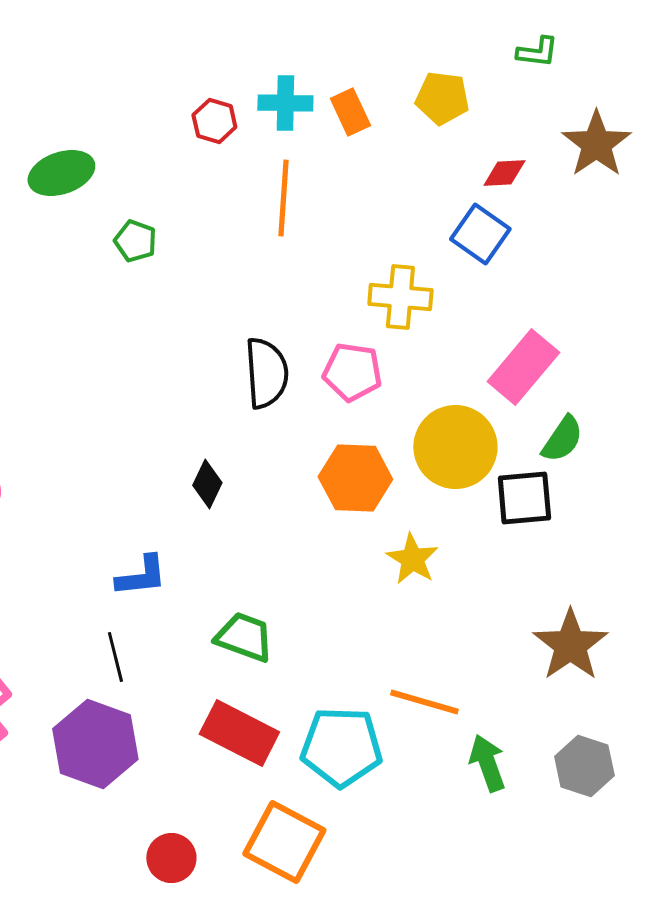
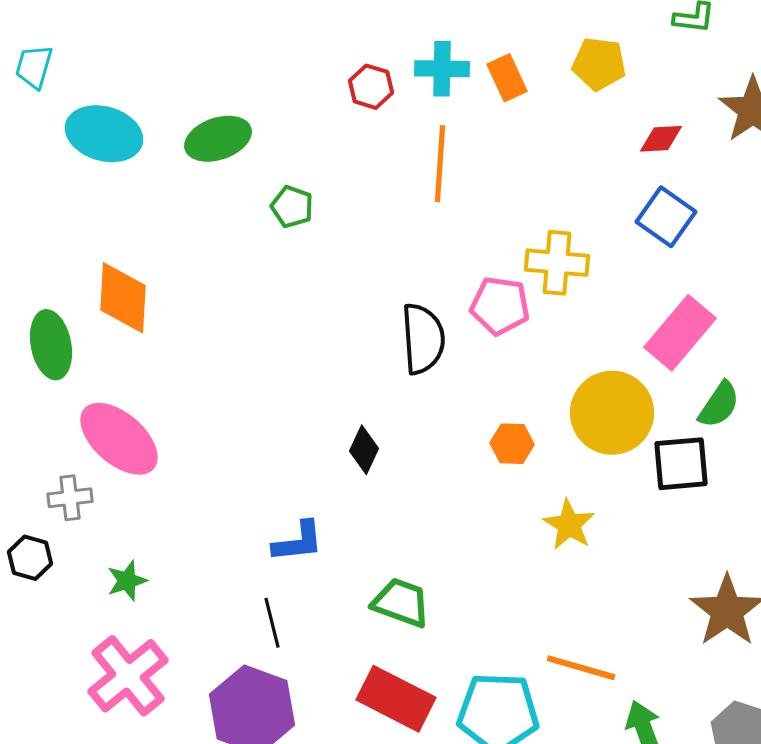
blue square: (480, 234) -> (666, 217), moved
pink pentagon: (352, 372) -> (500, 306), moved
orange hexagon: (355, 478) -> (512, 444), size x0.6

